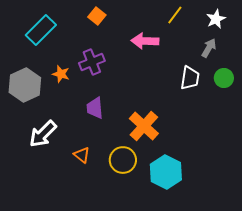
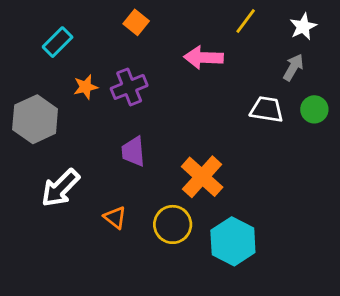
cyan rectangle: (41, 30) -> (58, 42), size x0.7
orange star: (61, 74) -> (86, 87), moved, turned -30
white trapezoid: (190, 78) -> (267, 109), turned -90

